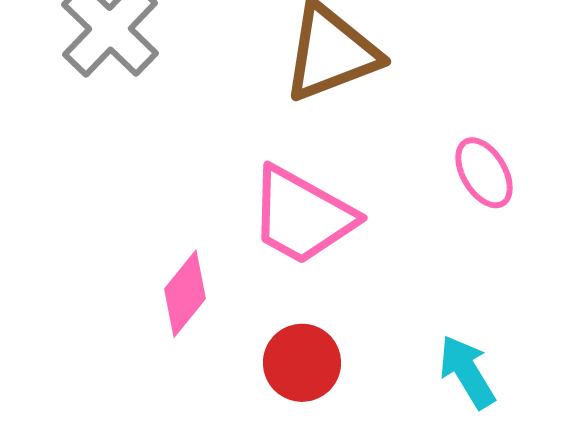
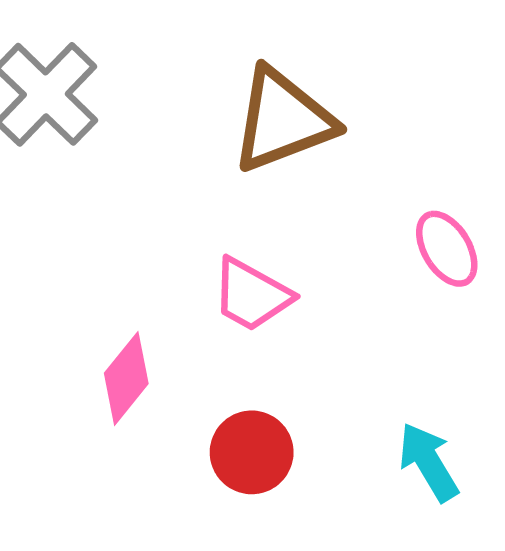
pink trapezoid: (302, 216) -> (252, 295), size x0.7

